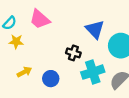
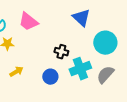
blue triangle: (95, 29) -> (81, 18), moved
blue circle: (51, 79) -> (50, 77), moved

